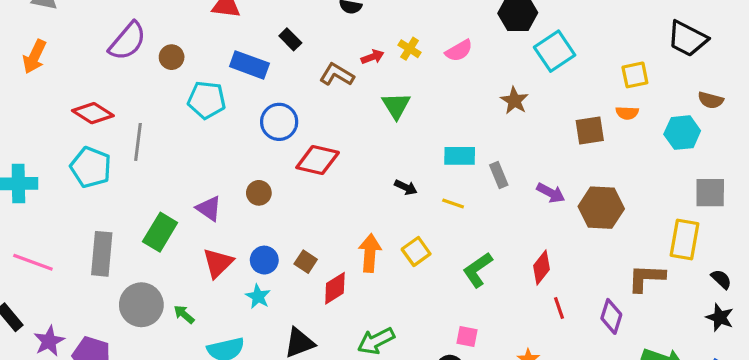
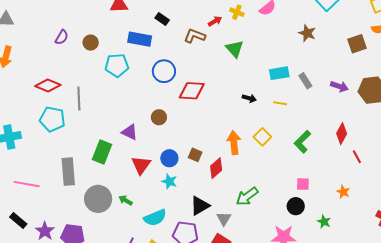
purple semicircle: (128, 41) -> (62, 37), size x0.6

